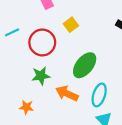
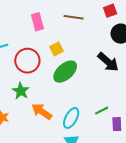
green ellipse: (85, 65) -> (65, 72), moved
green star: (41, 76) -> (21, 91), turned 30

